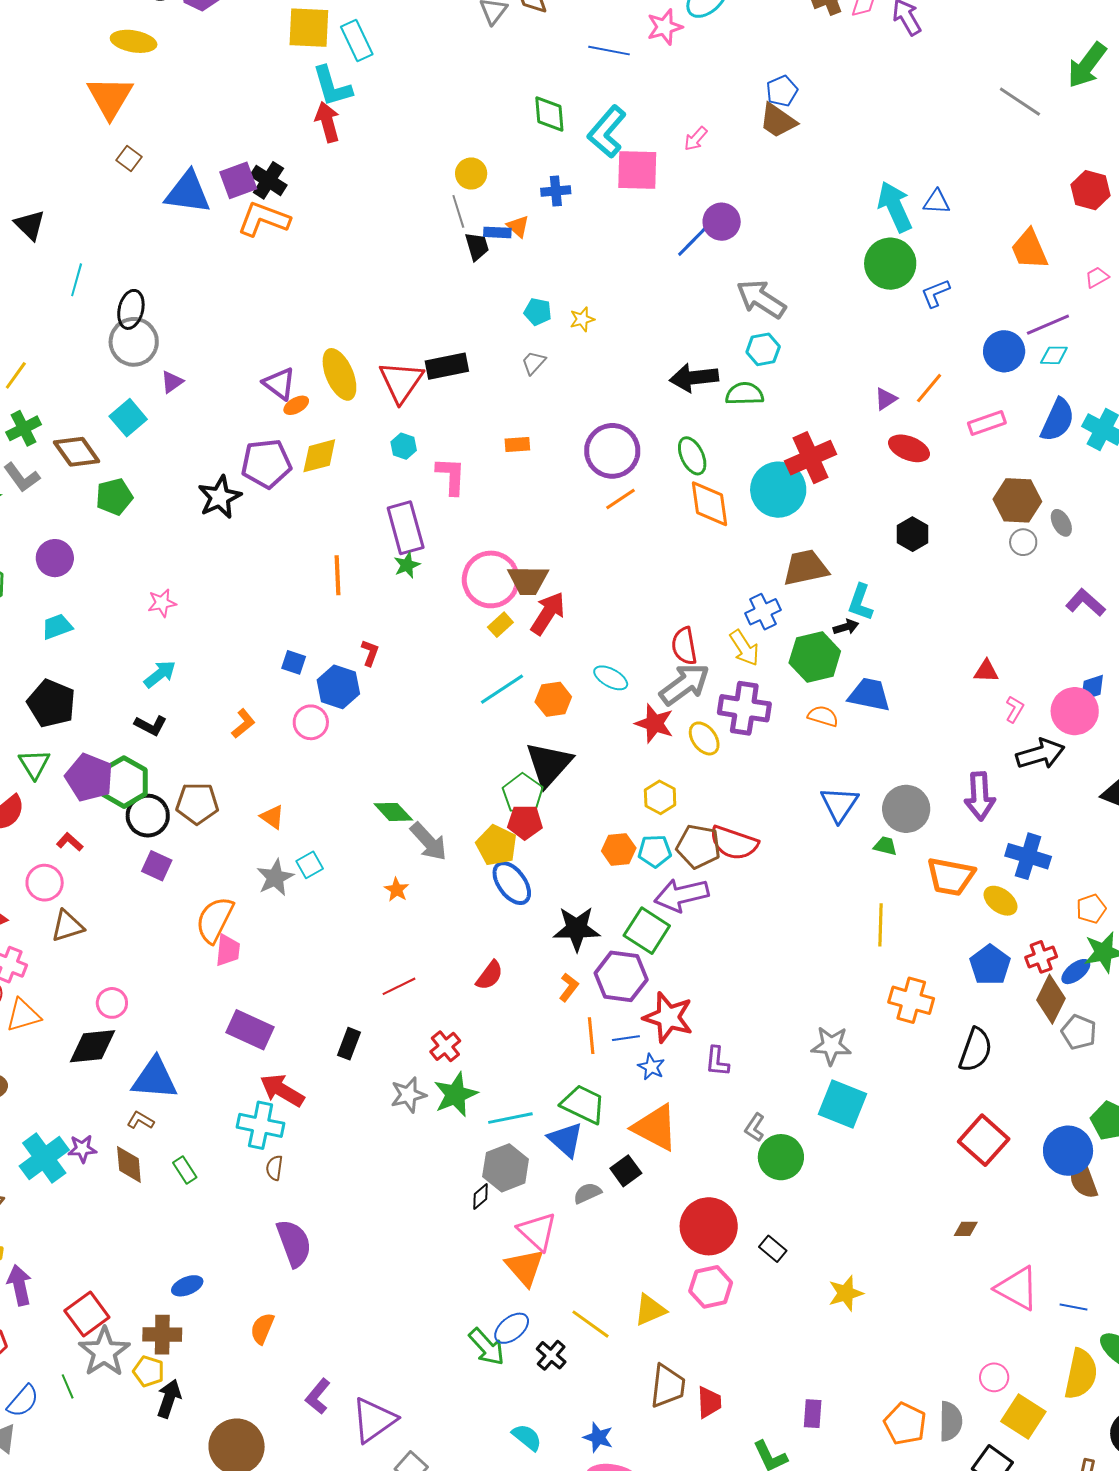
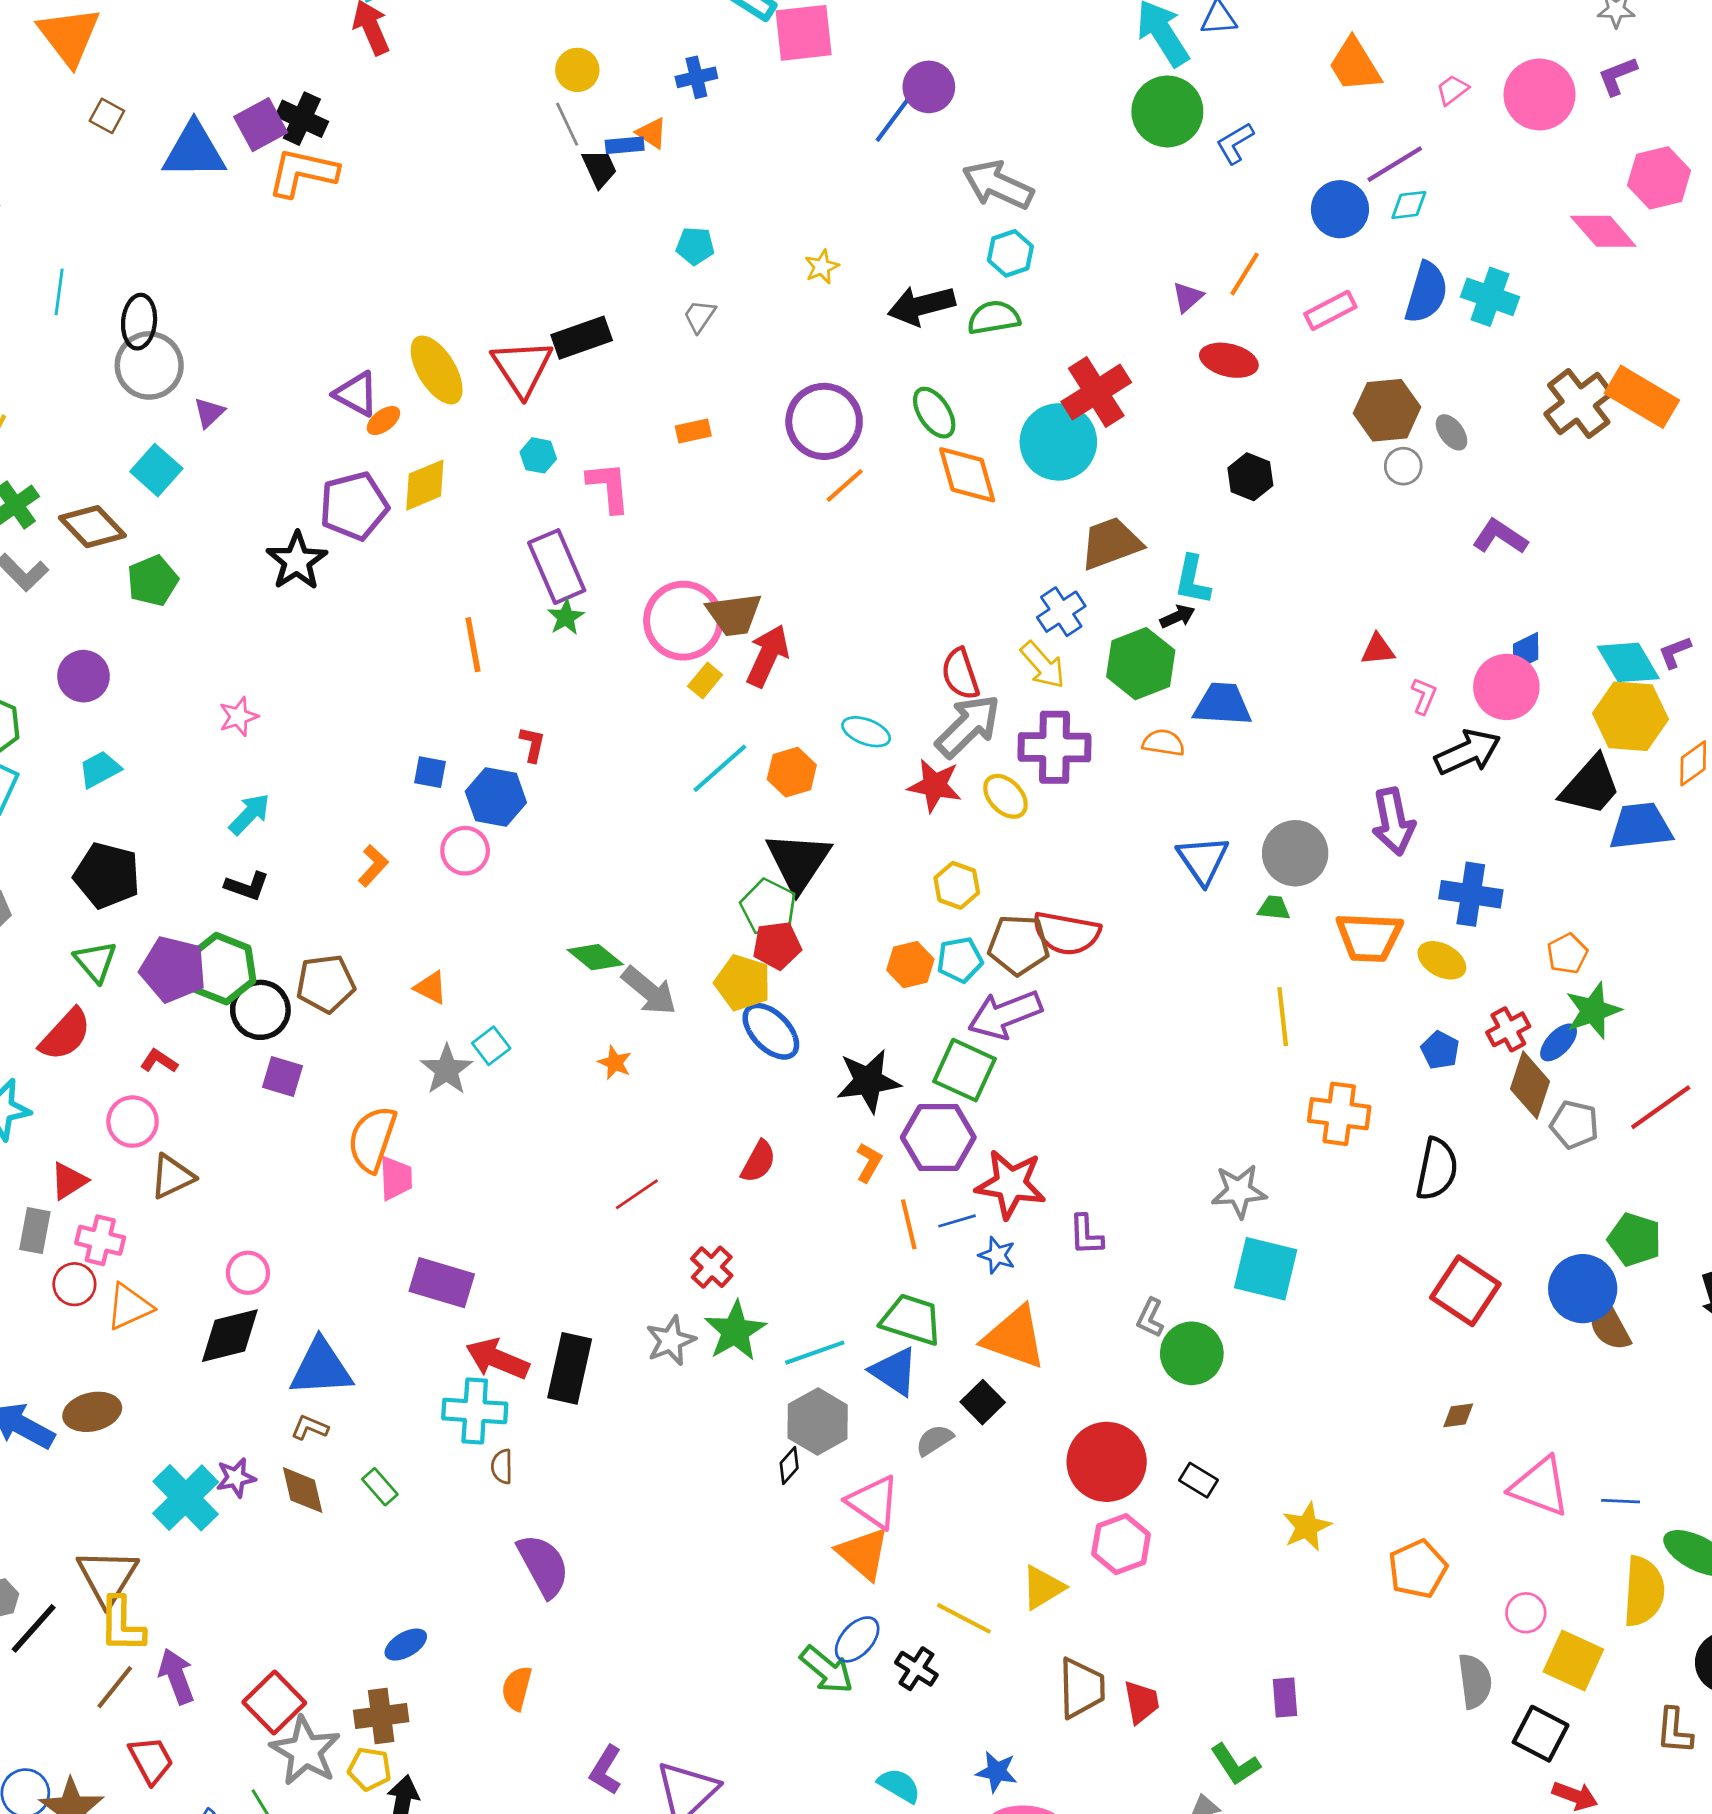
yellow star: (582, 319) -> (822, 267), moved
blue pentagon: (990, 965) -> (1440, 1050), size x0.7
black rectangle: (349, 1044) -> (570, 1368), moved, size x1.6
orange pentagon: (905, 1424) -> (1418, 1569), moved, turned 30

